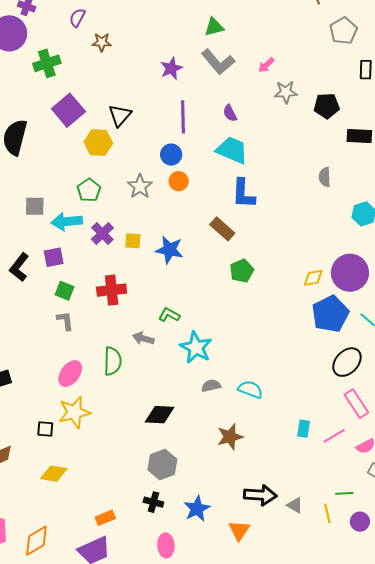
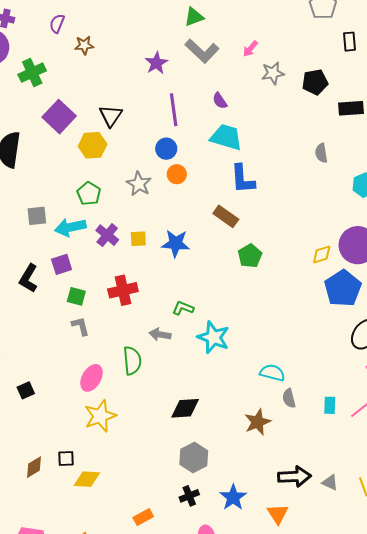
gray semicircle: (211, 386) -> (289, 398), moved, turned -84
black square: (45, 429) -> (66, 458), moved
black cross: (153, 502) -> (189, 496), turned -30

